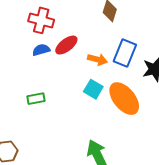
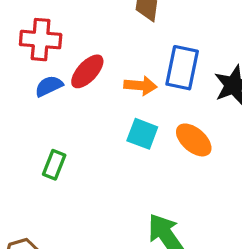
green rectangle: (36, 99) -> (54, 165), turned -48
orange ellipse: (124, 99) -> (194, 140), size x0.7

